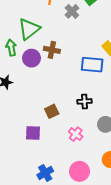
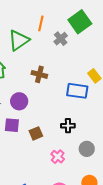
green triangle: (29, 29) -> (19, 40), moved
purple circle: (31, 58) -> (19, 101), moved
purple square: (33, 133) -> (12, 125), moved

